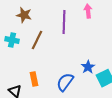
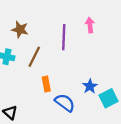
orange rectangle: (34, 79) -> (46, 84), moved
blue semicircle: (65, 82) -> (65, 103), turned 90

